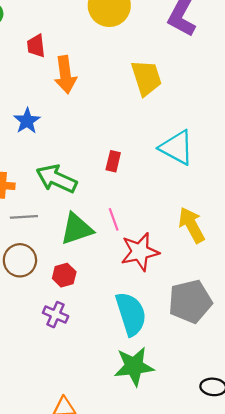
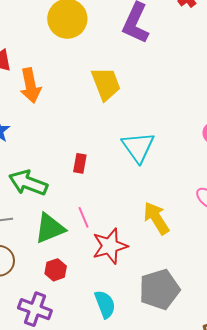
cyan triangle: (177, 148) -> (138, 147), turned 30
red hexagon: (64, 275) -> (56, 270), moved
cyan semicircle: (131, 314) -> (105, 304), size x0.7
purple cross: (56, 315) -> (35, 309), size x1.4

